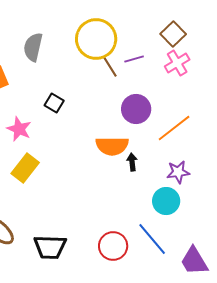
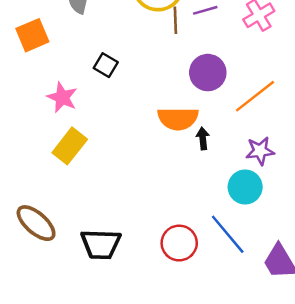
brown line: (110, 67) -> (175, 20), turned 30

